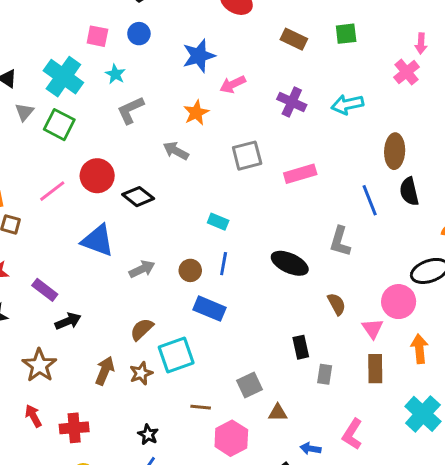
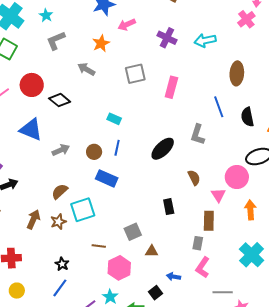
pink rectangle: (300, 174) -> (171, 87), turned -60
black semicircle: (409, 191) -> (247, 117), moved
black ellipse: (290, 263) -> (163, 149), turned -70
brown rectangle: (375, 369) -> (209, 221), moved
gray rectangle: (325, 374) -> (198, 243), moved

